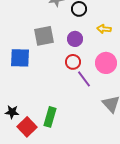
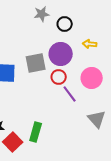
gray square: (44, 36) -> (36, 63), moved
purple circle: (75, 39) -> (61, 54), size x1.5

